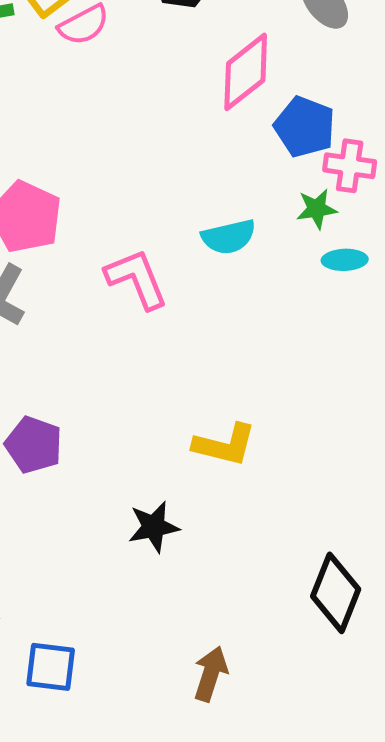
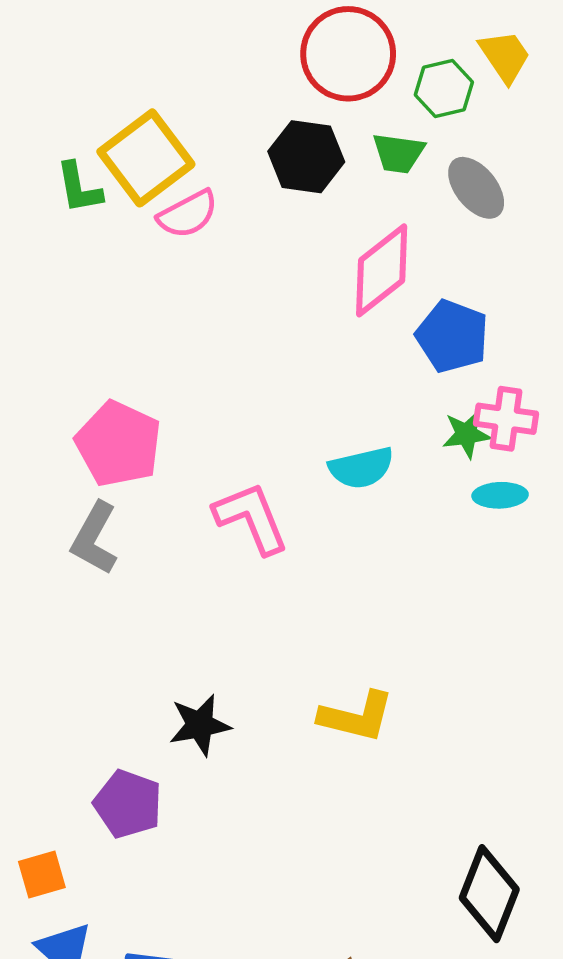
pink cross: (350, 166) -> (506, 419), moved
purple pentagon: (34, 445) -> (128, 804), moved
black star: (154, 527) -> (200, 725), moved

